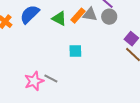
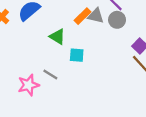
green triangle: (59, 18) -> (57, 37), moved
gray line: (51, 78) -> (50, 75), moved

